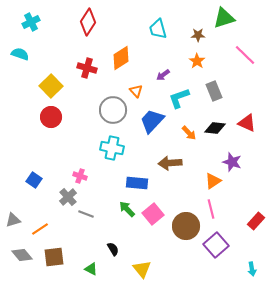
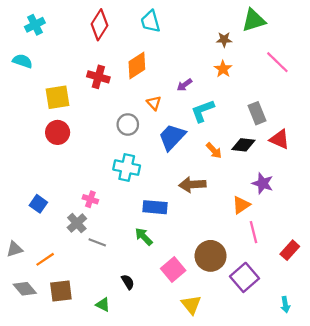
cyan trapezoid: (158, 29) -> (150, 21), moved
yellow square: (51, 86) -> (58, 97), turned 35
gray rectangle: (214, 91) -> (257, 113), moved
gray circle: (113, 110) -> (128, 124), size x0.7
pink line: (211, 209) -> (254, 232), moved
pink square: (153, 214) -> (173, 270), moved
yellow triangle: (142, 269) -> (191, 305), moved

